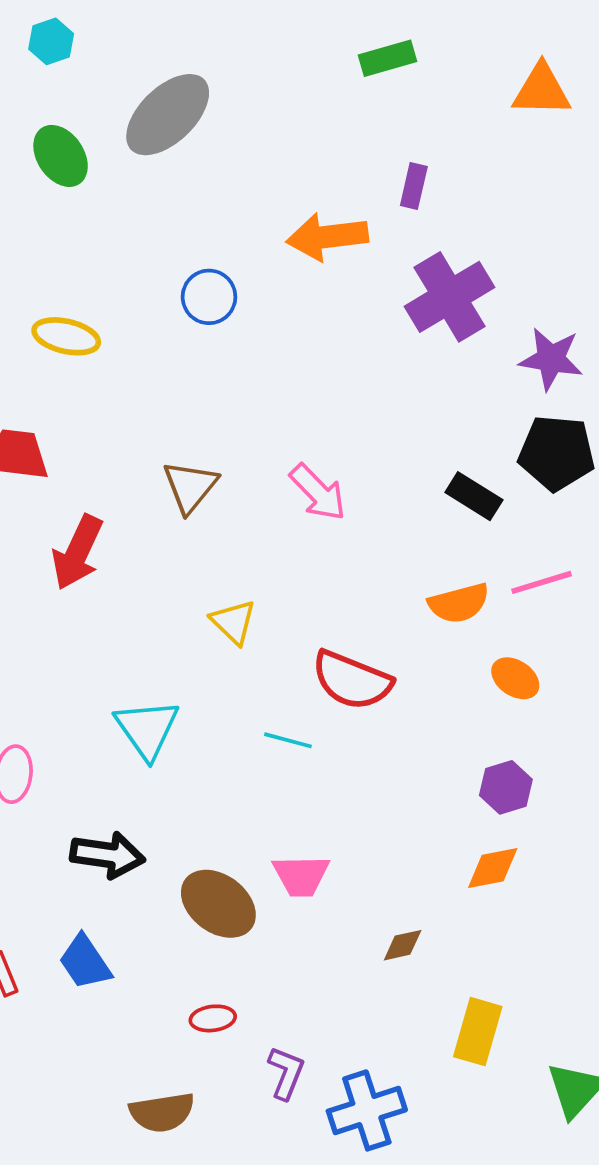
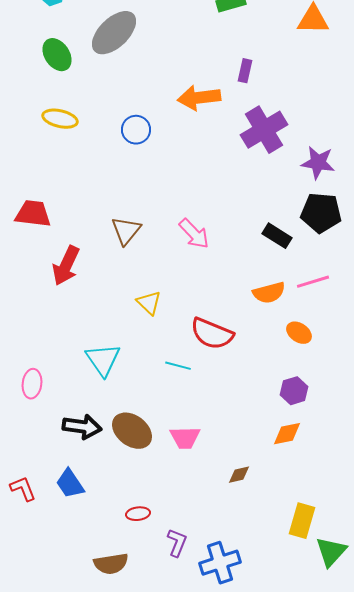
yellow ellipse: (66, 336) -> (60, 119), moved
brown ellipse: (218, 904) -> (132, 431), moved
yellow rectangle: (478, 1032) -> (302, 521), moved

